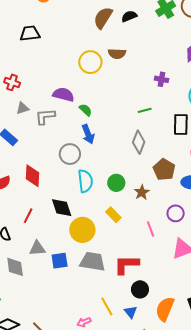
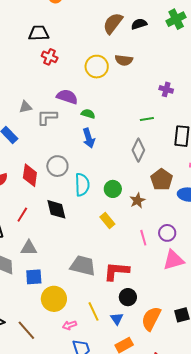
red cross: (12, 82) -> (50, 57), moved
green semicircle: (86, 110) -> (88, 114), turned -32
gray circle: (70, 154) -> (57, 166), moved
purple circle: (176, 213) -> (167, 233), moved
yellow circle: (82, 230) -> (54, 299), moved
blue square: (60, 261) -> (34, 277), moved

